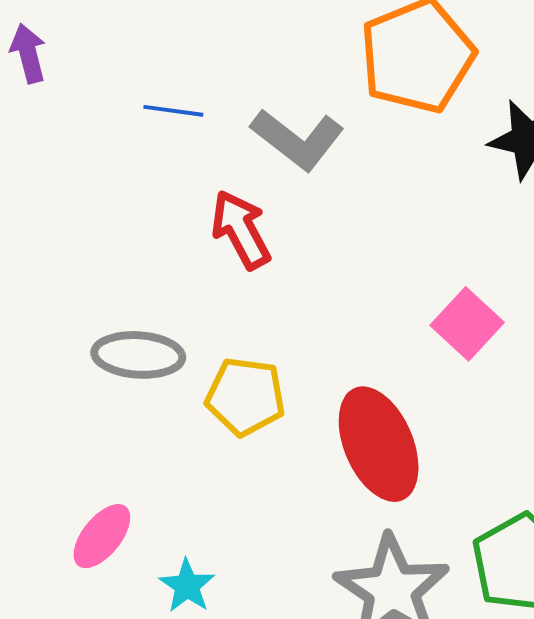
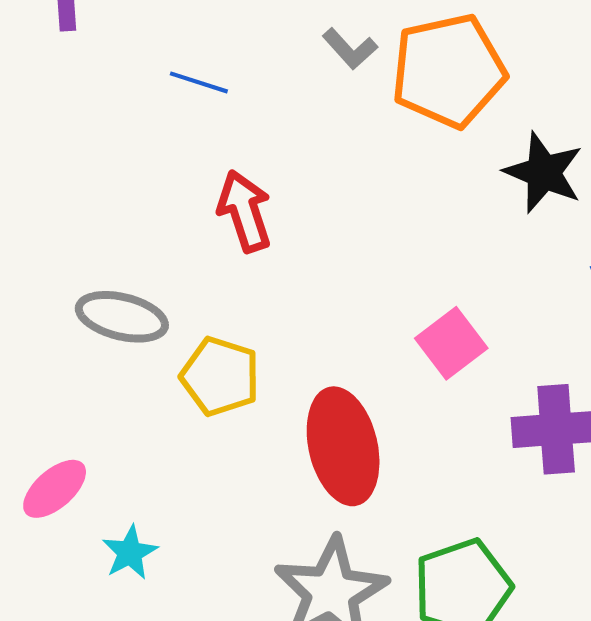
gray L-shape: (298, 139) -> (350, 49), moved, size x0.6

